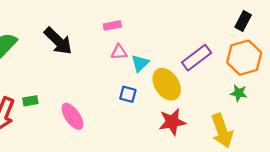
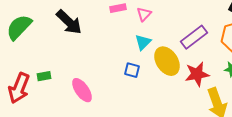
pink triangle: (119, 52) -> (144, 14), moved, turned -42
red star: (172, 122) -> (197, 74), moved

